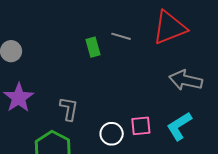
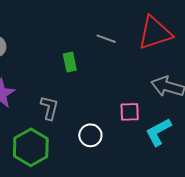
green rectangle: (93, 47) -> (70, 62), moved
pink square: (141, 126) -> (130, 112), moved

